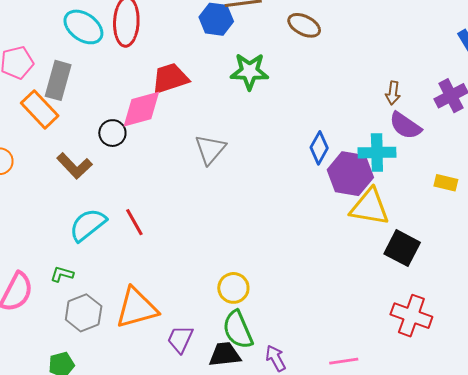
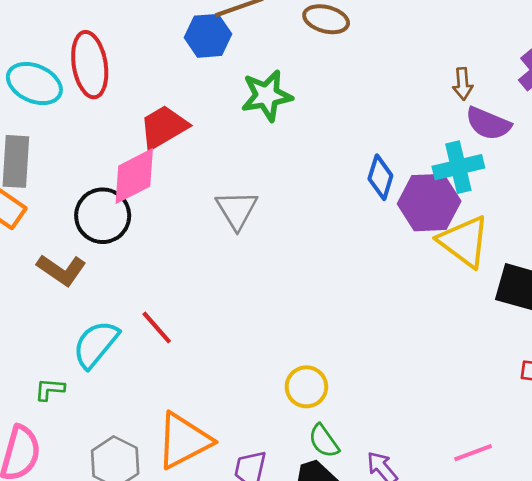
black circle: (112, 133) -> (103, 216), size x1.5
yellow triangle: (370, 207) -> (464, 241), turned 39
green L-shape: (62, 274) -> (50, 389), moved
green semicircle: (238, 330) -> (324, 441), size x0.7

